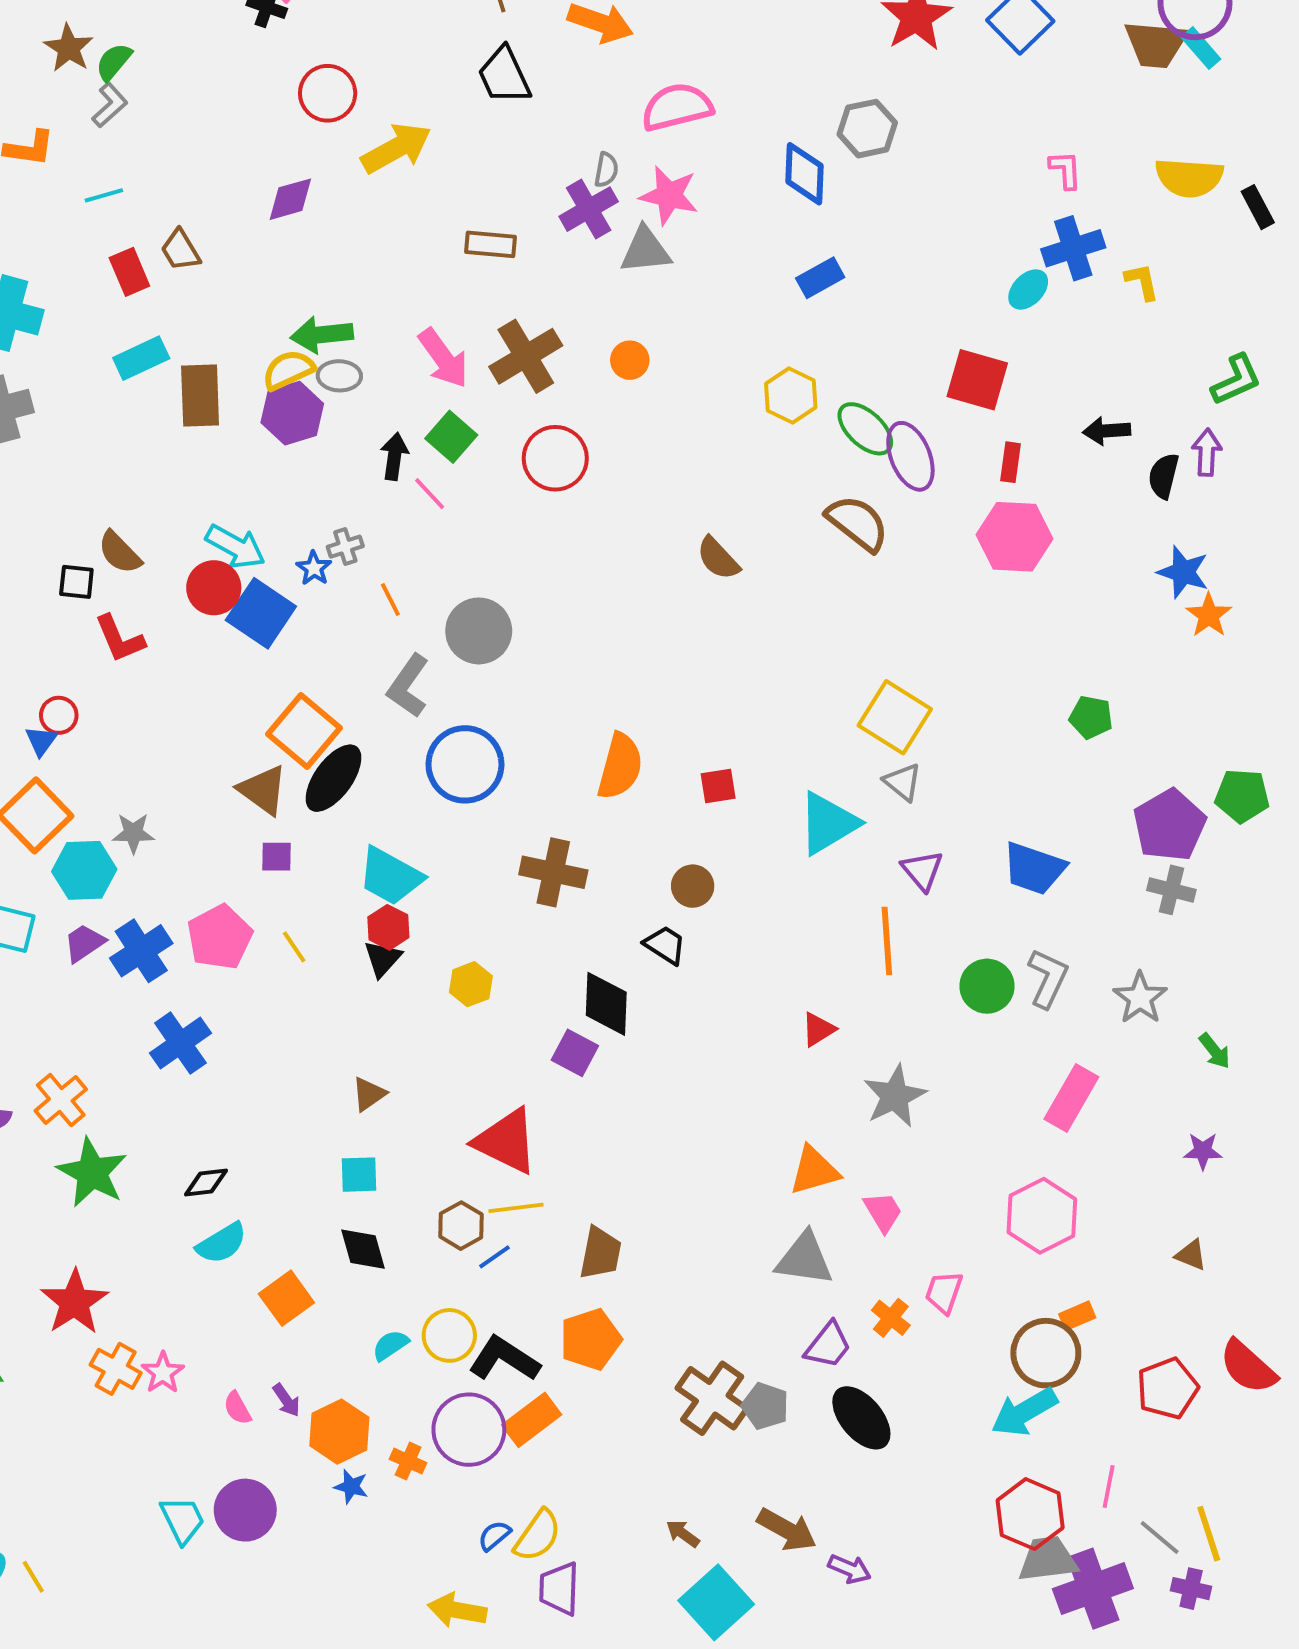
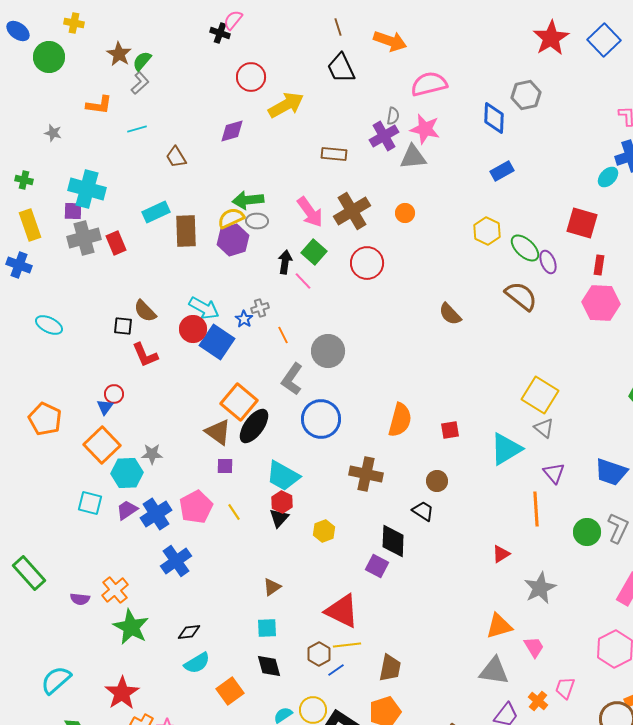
red rectangle: (129, 272) -> (116, 243), moved
purple ellipse: (910, 456) -> (548, 262), size x0.7

